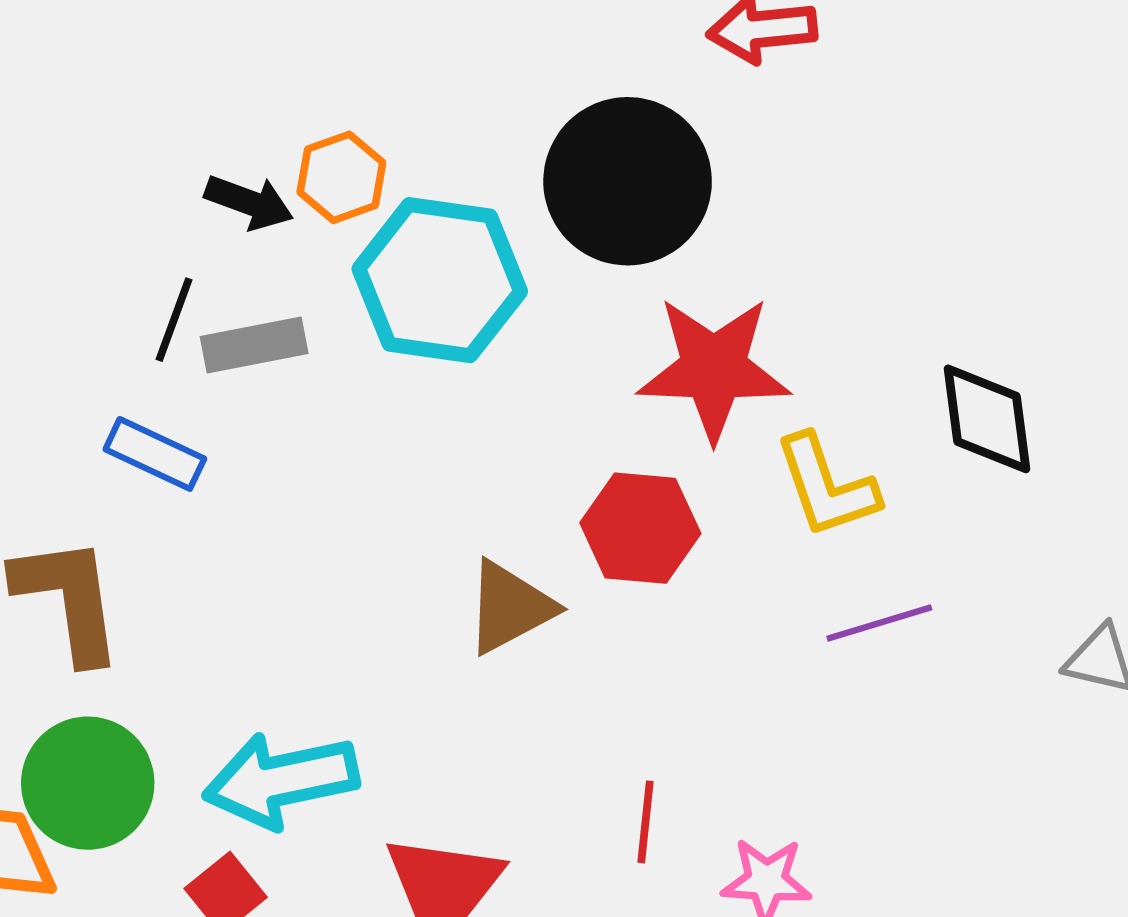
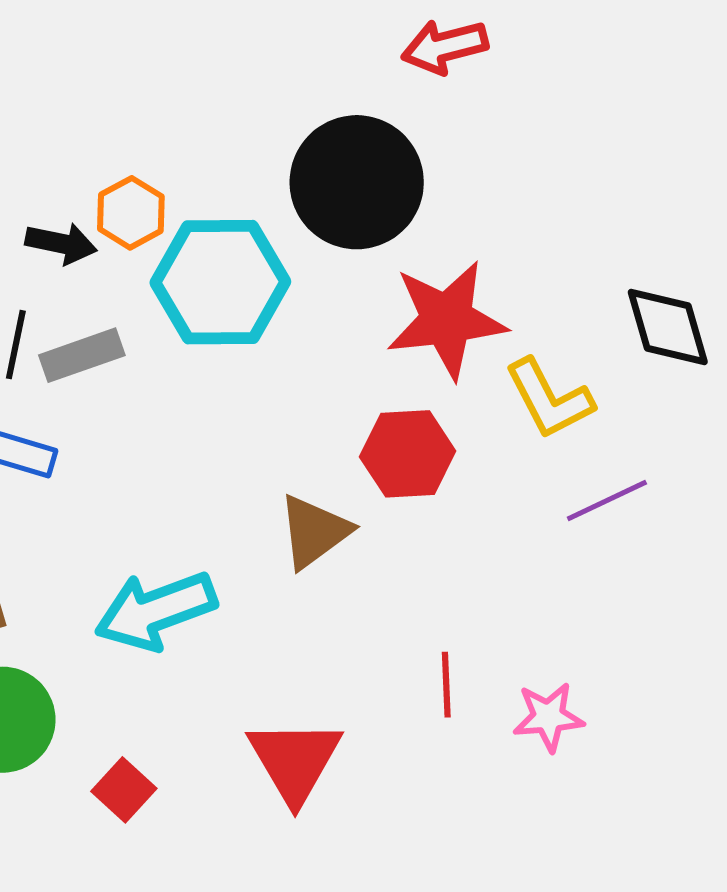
cyan arrow: (281, 780) -> (156, 611), moved

